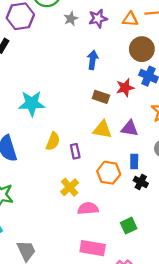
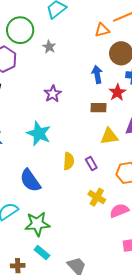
purple star: (98, 19) -> (53, 94), moved
blue arrow: (93, 60) -> (97, 74), moved
cyan star: (32, 103) -> (39, 134), turned -30

